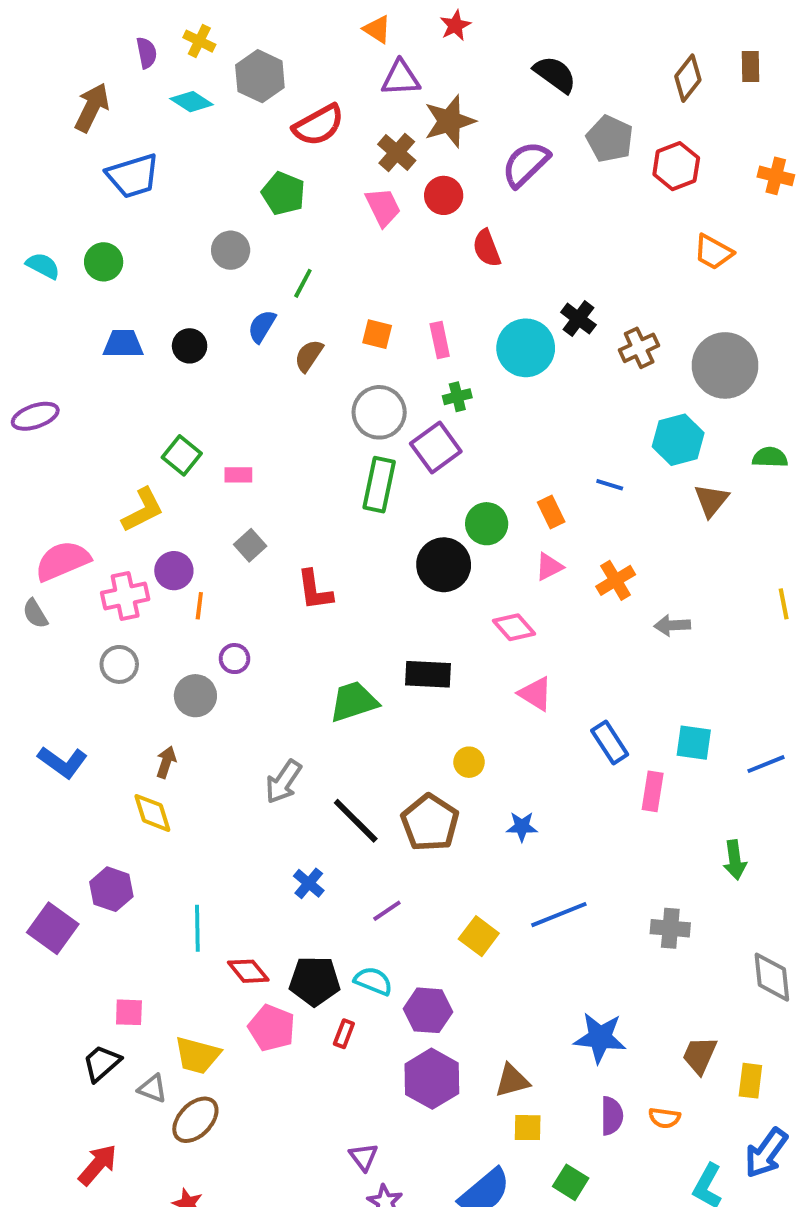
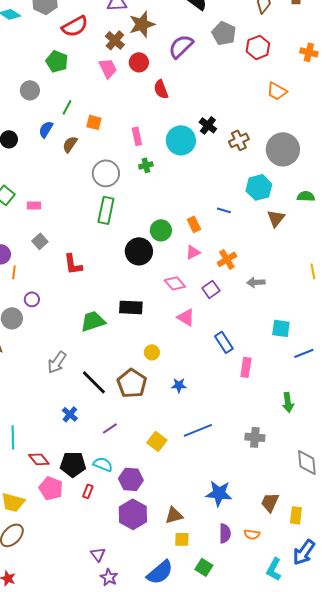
orange square: (377, 334) -> (94, 122), moved
purple square: (436, 448) -> (211, 289), moved, size x0.7
cyan square: (694, 743) -> (281, 328), moved

